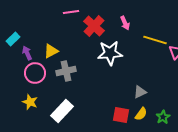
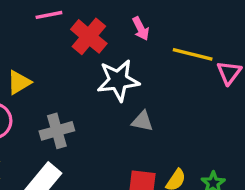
gray cross: (66, 71) -> (57, 131), moved
gray triangle: (140, 92) -> (142, 121), moved, turned 40

